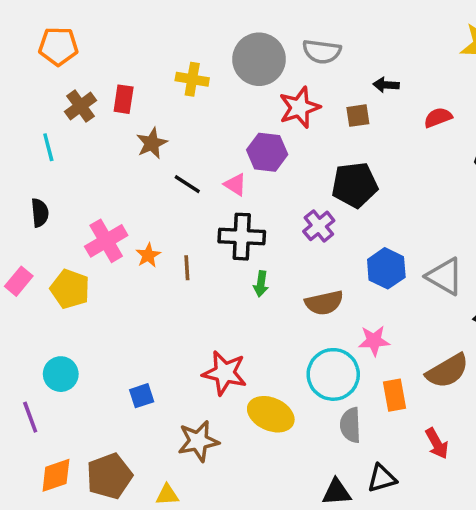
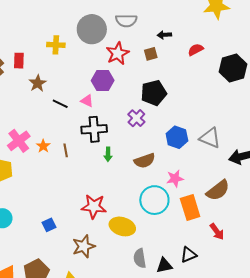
orange rectangle: (395, 395) -> (190, 207), size x1.4
gray semicircle: (350, 425) -> (140, 258), moved

